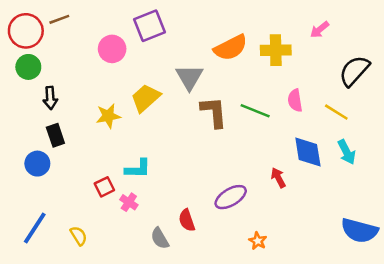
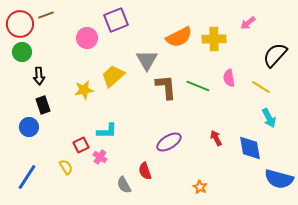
blue diamond: (308, 152) -> (250, 148), moved
purple ellipse: (231, 197) -> (169, 142), moved
yellow semicircle: (79, 236) -> (66, 167), moved

